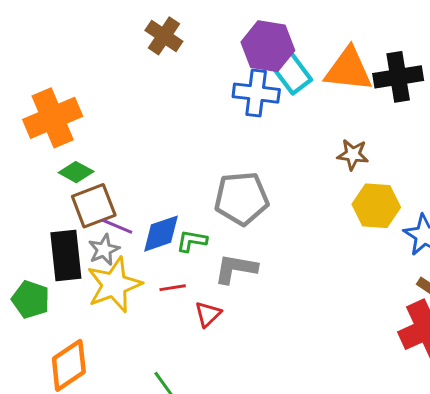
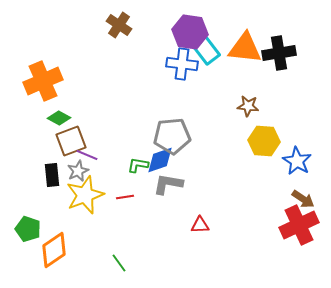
blue diamond: (161, 234) -> (160, 160), moved
black rectangle: (66, 256) -> (52, 175), size x0.7
green pentagon: (31, 299) -> (28, 229), moved
red triangle: (208, 314) -> (200, 225), moved, turned 42

